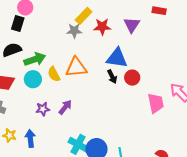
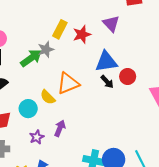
gray star: (74, 31) -> (46, 49), moved
green arrow: (35, 59) -> (31, 58), moved
purple arrow: (65, 107) -> (60, 128), moved
purple star: (43, 109) -> (37, 137), moved

